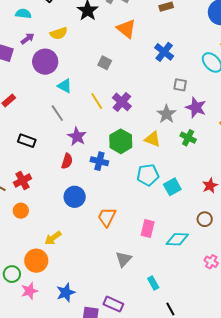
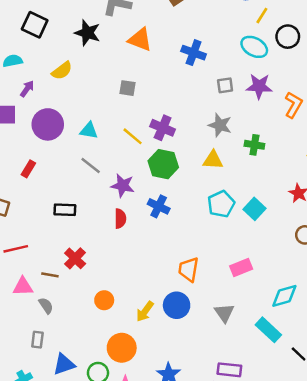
purple circle: (45, 62) -> (48, 124), moved
purple star: (196, 107) -> (259, 86), moved
green hexagon: (121, 141) -> (163, 164), moved
blue cross: (99, 161) -> (159, 206), turned 30
blue circle: (75, 197) -> (177, 305), moved
orange circle: (21, 211) -> (104, 300), moved
pink rectangle: (148, 228) -> (241, 268), turned 72
yellow arrow: (53, 238) -> (145, 311), moved
cyan diamond: (177, 239) -> (284, 296), moved
cyan rectangle: (153, 283) -> (268, 330), size x1.5

